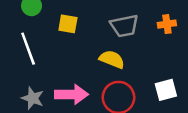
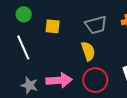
yellow semicircle: (112, 59) -> (88, 51), turned 54

